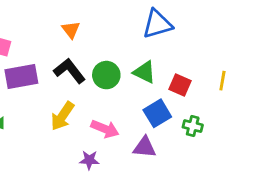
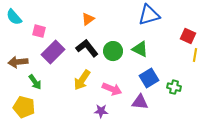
orange triangle: (71, 30) -> (88, 19), turned 32
purple rectangle: (21, 76) -> (53, 52), turned -35
red square: (180, 85) -> (188, 36), moved

